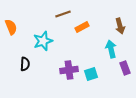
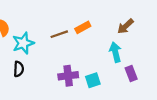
brown line: (63, 14) -> (59, 34), moved
brown arrow: (120, 26) -> (126, 26), turned 63
cyan star: (43, 41) -> (23, 43), moved

